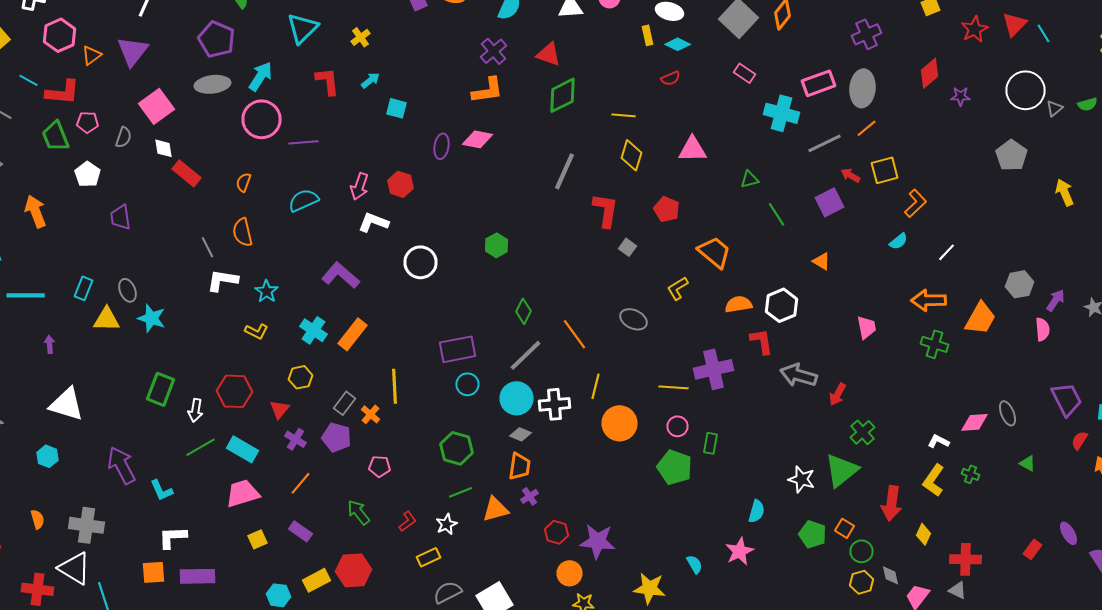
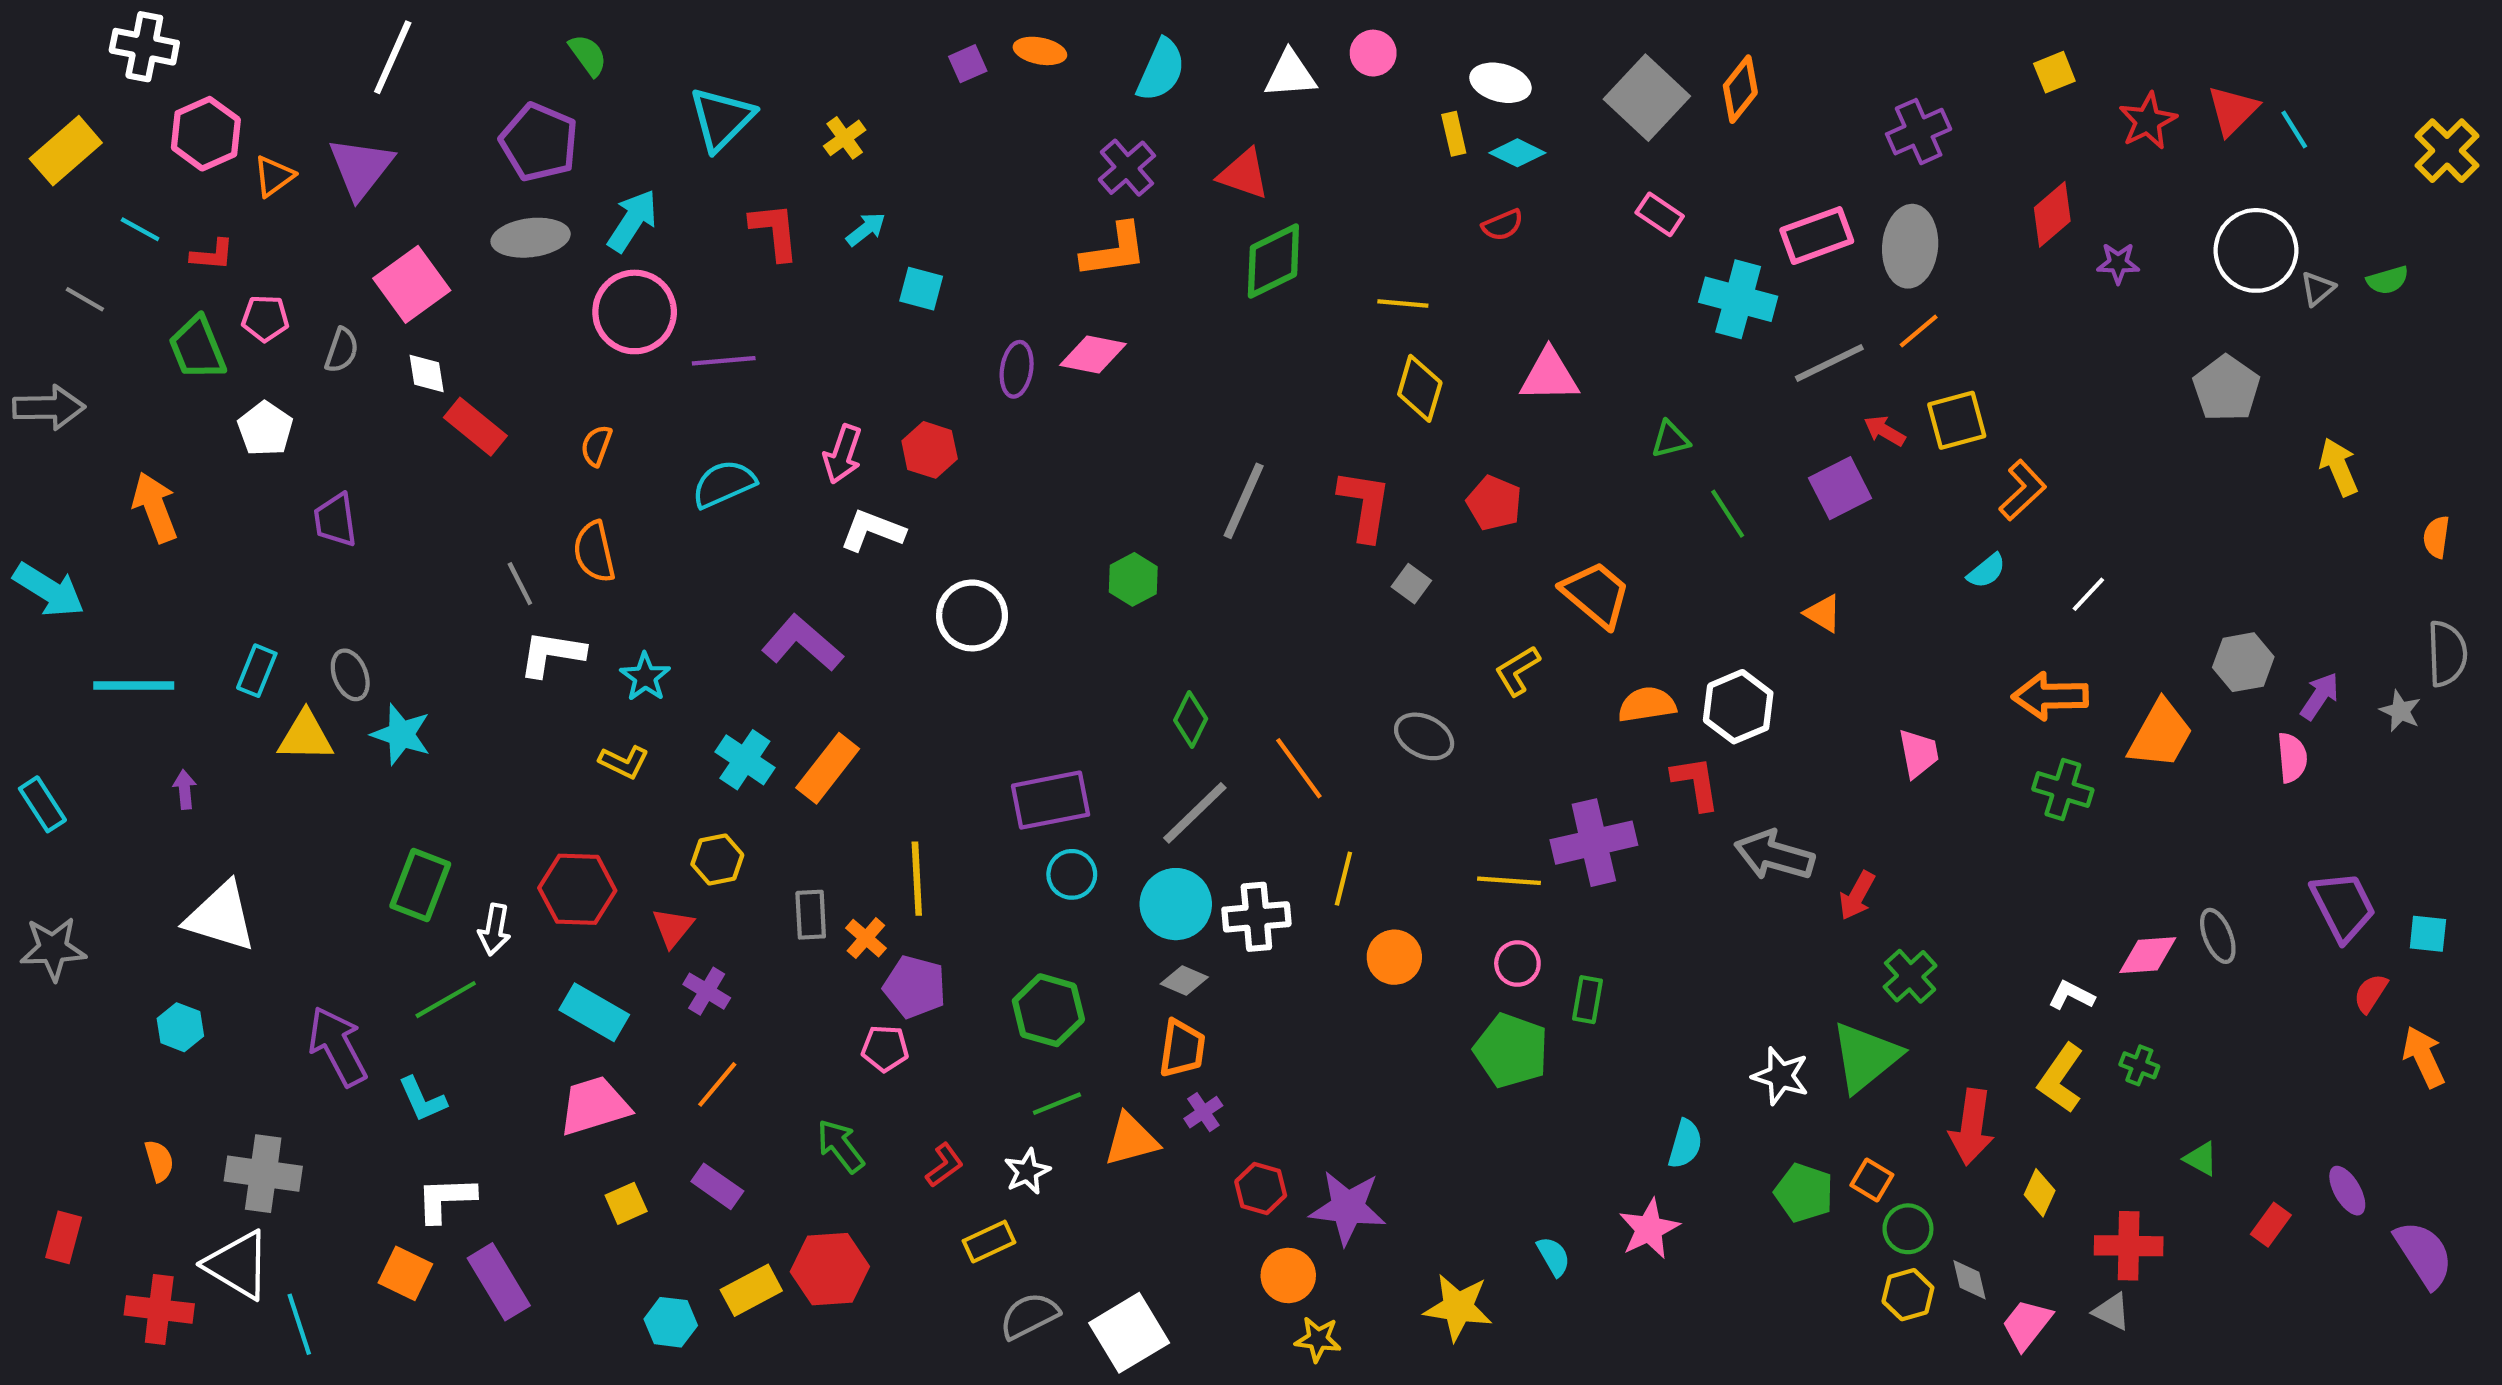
red L-shape: (62, 92) -> (212, 255), size x0.6
gray line: (564, 171) -> (1244, 501), moved
gray rectangle: (344, 403) -> (811, 915), turned -40
orange circle: (620, 423) -> (1394, 957), size x0.7
purple pentagon: (336, 437) -> (915, 987), moved
green line: (200, 447) -> (446, 1000), moved
green triangle: (1028, 463) -> (2201, 1159), moved
orange square: (154, 572) -> (405, 1273), turned 30
purple rectangle: (198, 576) -> (499, 1282), turned 60

